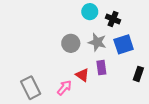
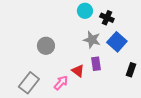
gray circle: (71, 43) -> (46, 46), moved
blue square: (124, 44) -> (117, 42), turned -30
gray rectangle: (31, 88) -> (29, 83), turned 65

